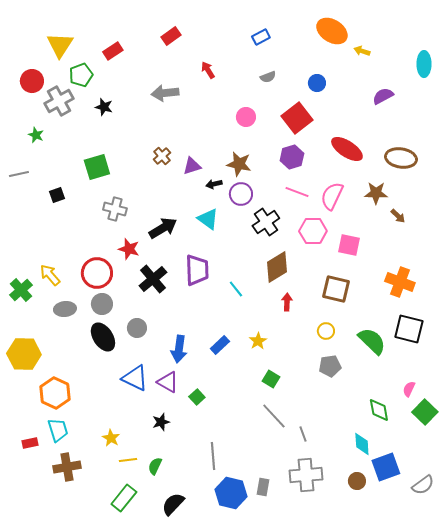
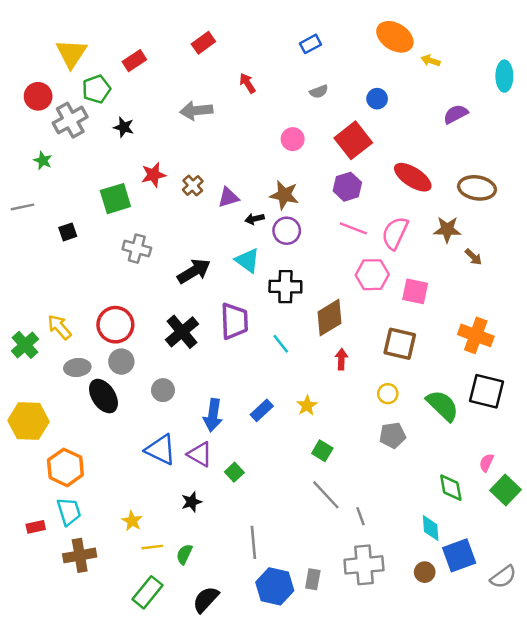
black cross: (266, 222) -> (285, 287), moved, turned 36
red star: (129, 249) -> (153, 175), moved, turned -30
black ellipse: (103, 337) -> (103, 396), moved

